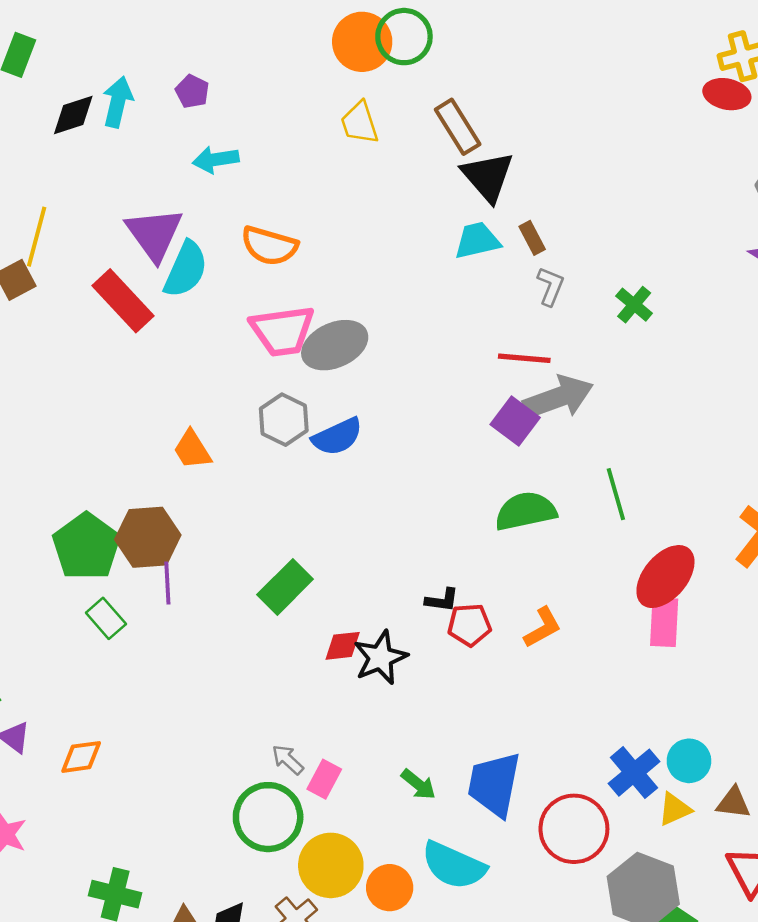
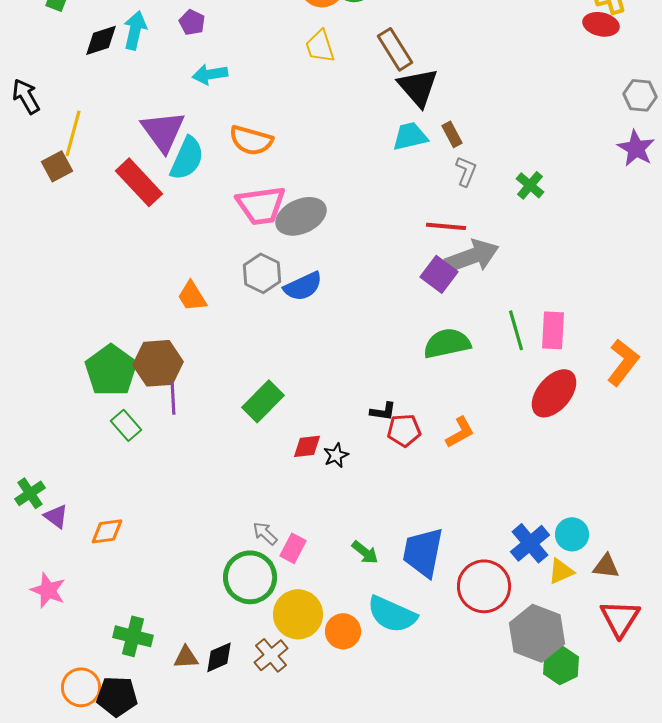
pink rectangle: (664, 622) -> (553, 330), moved
black star: (380, 658) -> (336, 455), size x0.6

